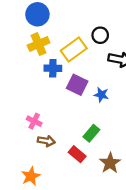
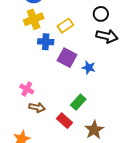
black circle: (100, 35) -> (101, 14), moved
yellow rectangle: (74, 50) -> (65, 26), size x0.7

